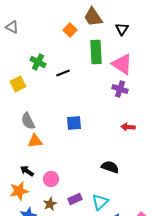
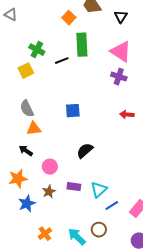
green rectangle: (96, 52) -> (82, 45), moved
yellow square: (18, 84) -> (26, 71), moved
black semicircle: (110, 167) -> (85, 151), moved, turned -60
black arrow: (27, 171) -> (26, 151), moved
purple rectangle: (75, 199) -> (74, 187), turned 32

